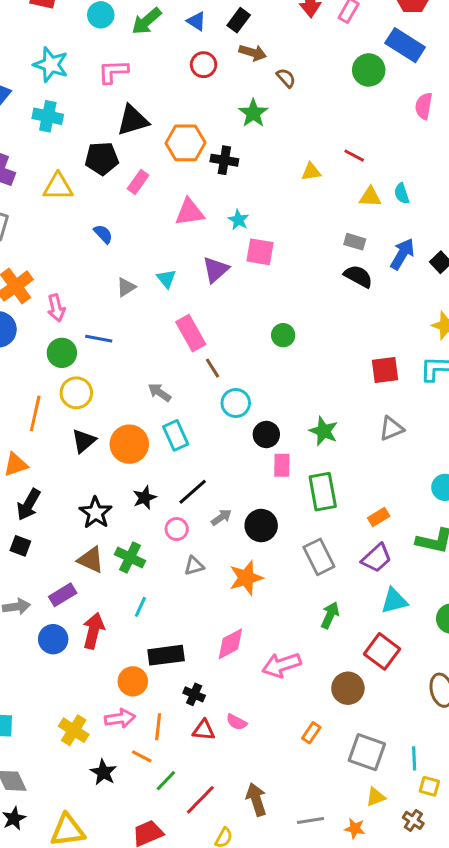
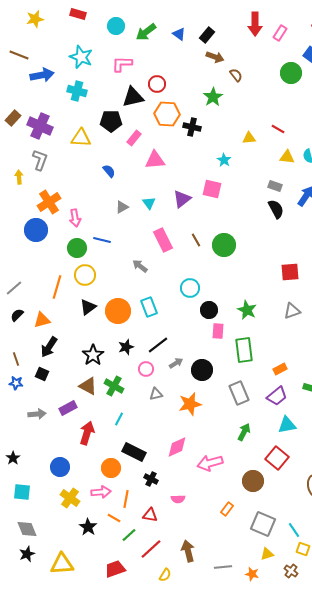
red circle: (204, 65) -> (157, 84), moved
pink triangle: (190, 212) -> (155, 160), moved
cyan star: (238, 220) -> (224, 160), moved
black semicircle: (358, 276) -> (276, 209), turned 30
green circle: (283, 335) -> (224, 245), size x1.5
brown line: (212, 368) -> (196, 240), moved
gray arrow: (159, 392) -> (140, 266), moved
blue circle: (53, 639) -> (60, 467), moved
black rectangle: (166, 655) -> (134, 452), turned 30
pink semicircle: (237, 722) -> (178, 499), turned -32
red triangle: (204, 730) -> (150, 515), moved
cyan line: (414, 758) -> (294, 530), turned -35

